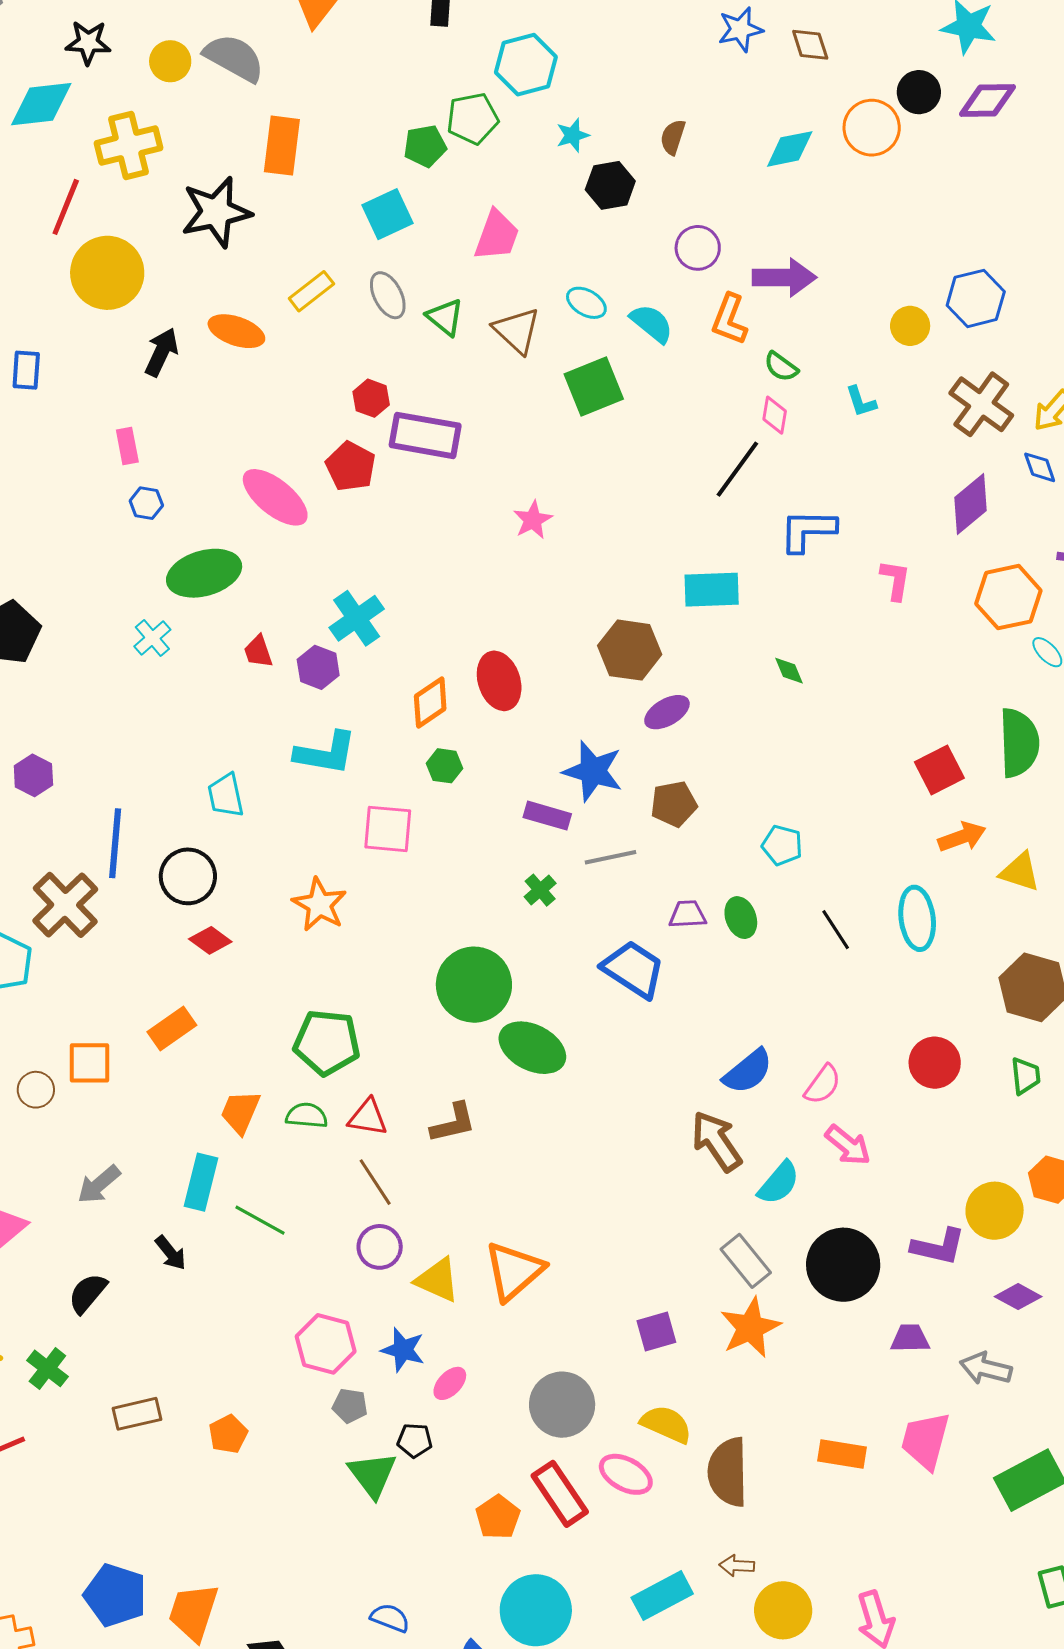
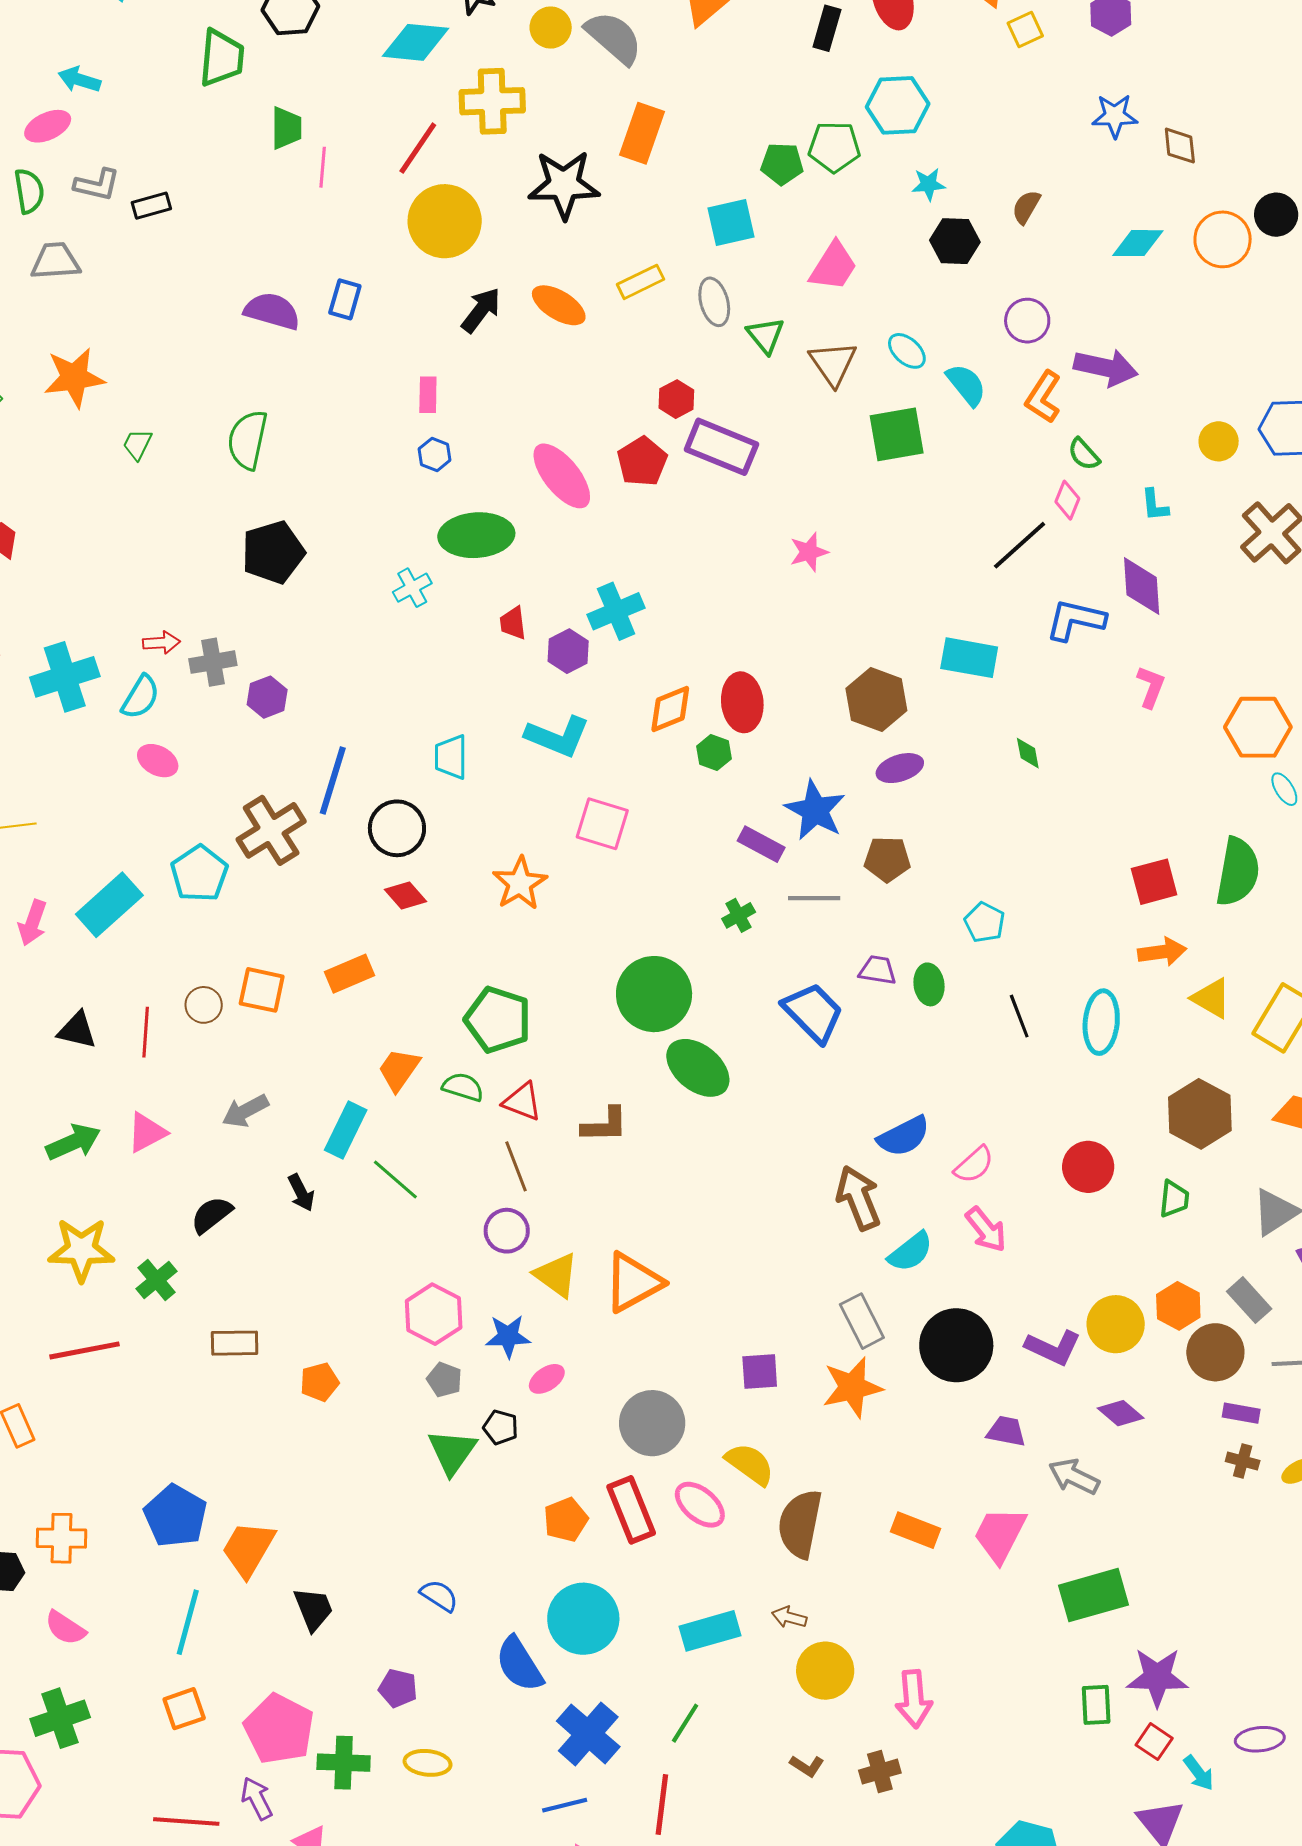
purple diamond: (970, 504) -> (1142, 586), moved, turned -66
green hexagon: (444, 766) -> (714, 752), moved
blue star: (403, 1350) -> (508, 1336), turned -30

